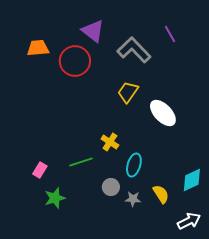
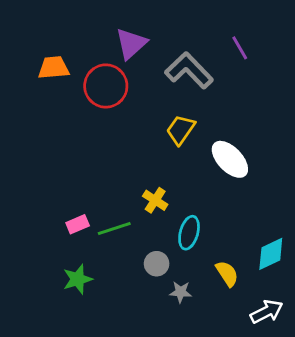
purple triangle: (93, 31) -> (131, 44), turned 40
pink rectangle: (40, 170) -> (78, 224), moved, turned 35
gray star: (133, 199) -> (181, 292), moved

